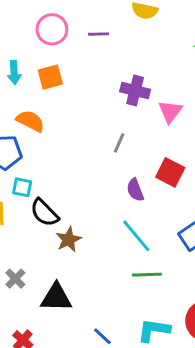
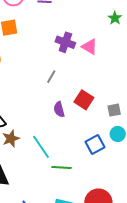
pink triangle: (170, 111) -> (90, 47), moved, turned -42
cyan line: (136, 236) -> (41, 147), moved

